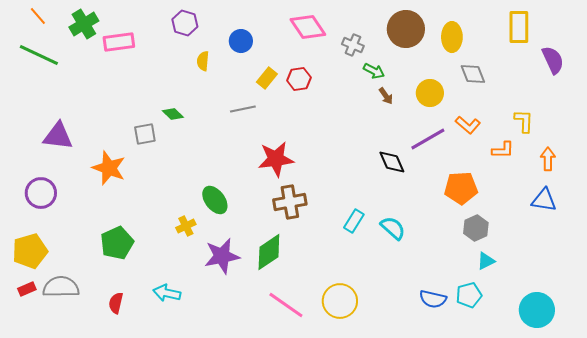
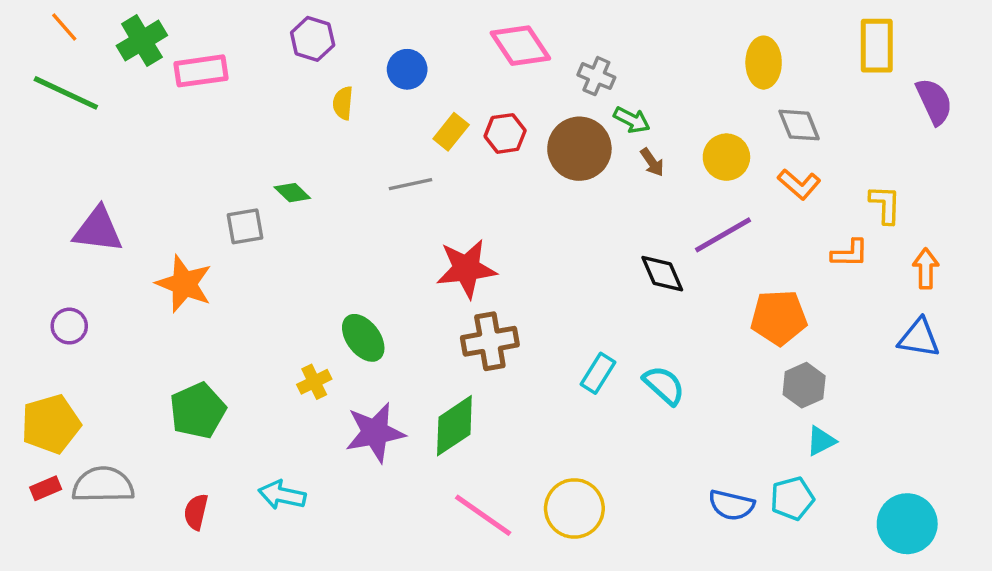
brown circle: (406, 29) -> (579, 149), moved
orange L-shape: (468, 125) -> (799, 184), moved
purple circle: (41, 193) -> (69, 326), size x0.7

